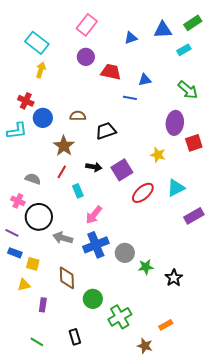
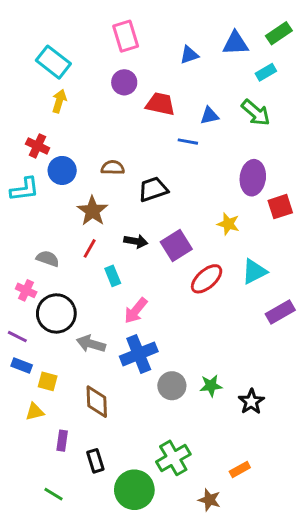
pink rectangle: (87, 25) -> (126, 36), turned -55
green arrow: (188, 90) -> (256, 113), moved
gray circle: (125, 253) -> (172, 386), moved
green circle: (93, 299) -> (134, 490), moved, size x1.4
black rectangle: (75, 337) -> (95, 461), moved

